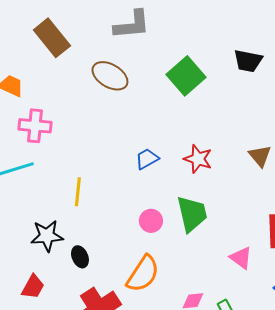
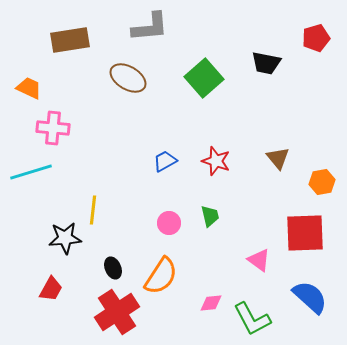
brown rectangle: (52, 38) -> (70, 40), turned -60
yellow line: (78, 192) -> (93, 210), moved
green trapezoid: (192, 214) -> (210, 216), size x0.6
black ellipse: (80, 257) -> (113, 268), moved

